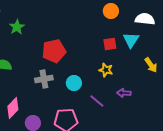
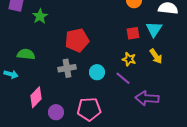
yellow arrow: (151, 65) -> (156, 56), moved
purple arrow: (124, 93) -> (147, 98), moved, size x1.6
purple line: (97, 101) -> (123, 78), moved

